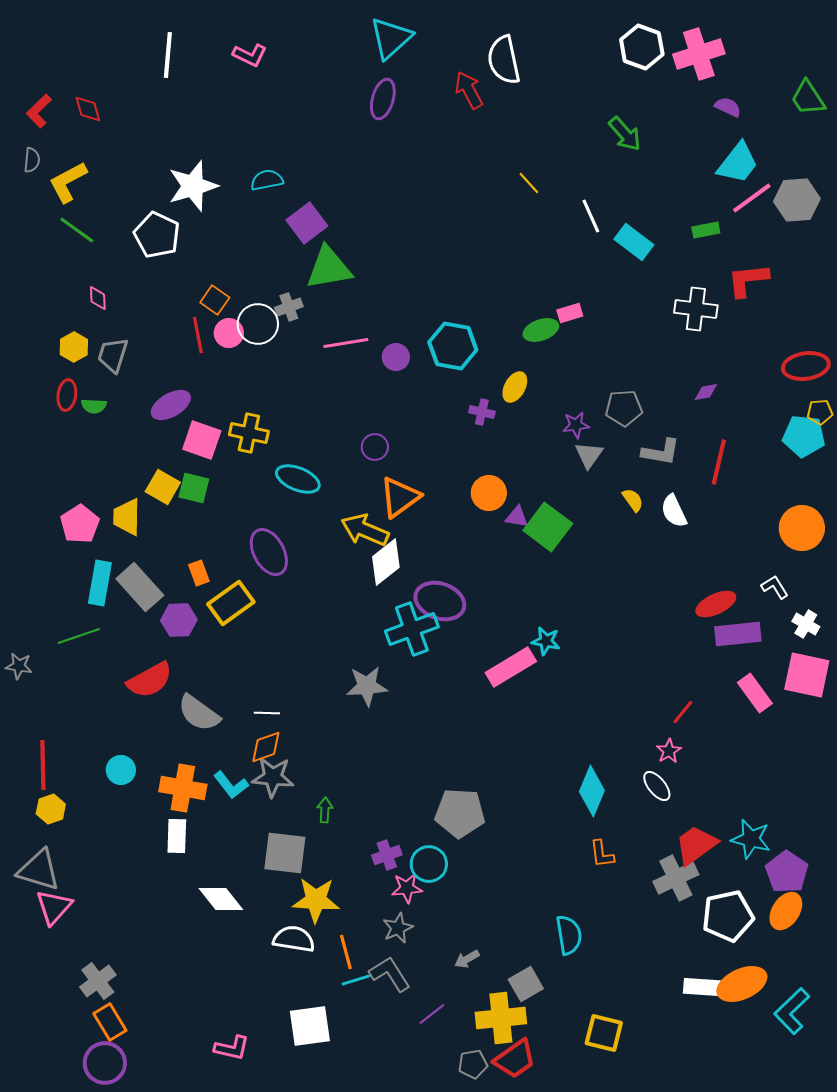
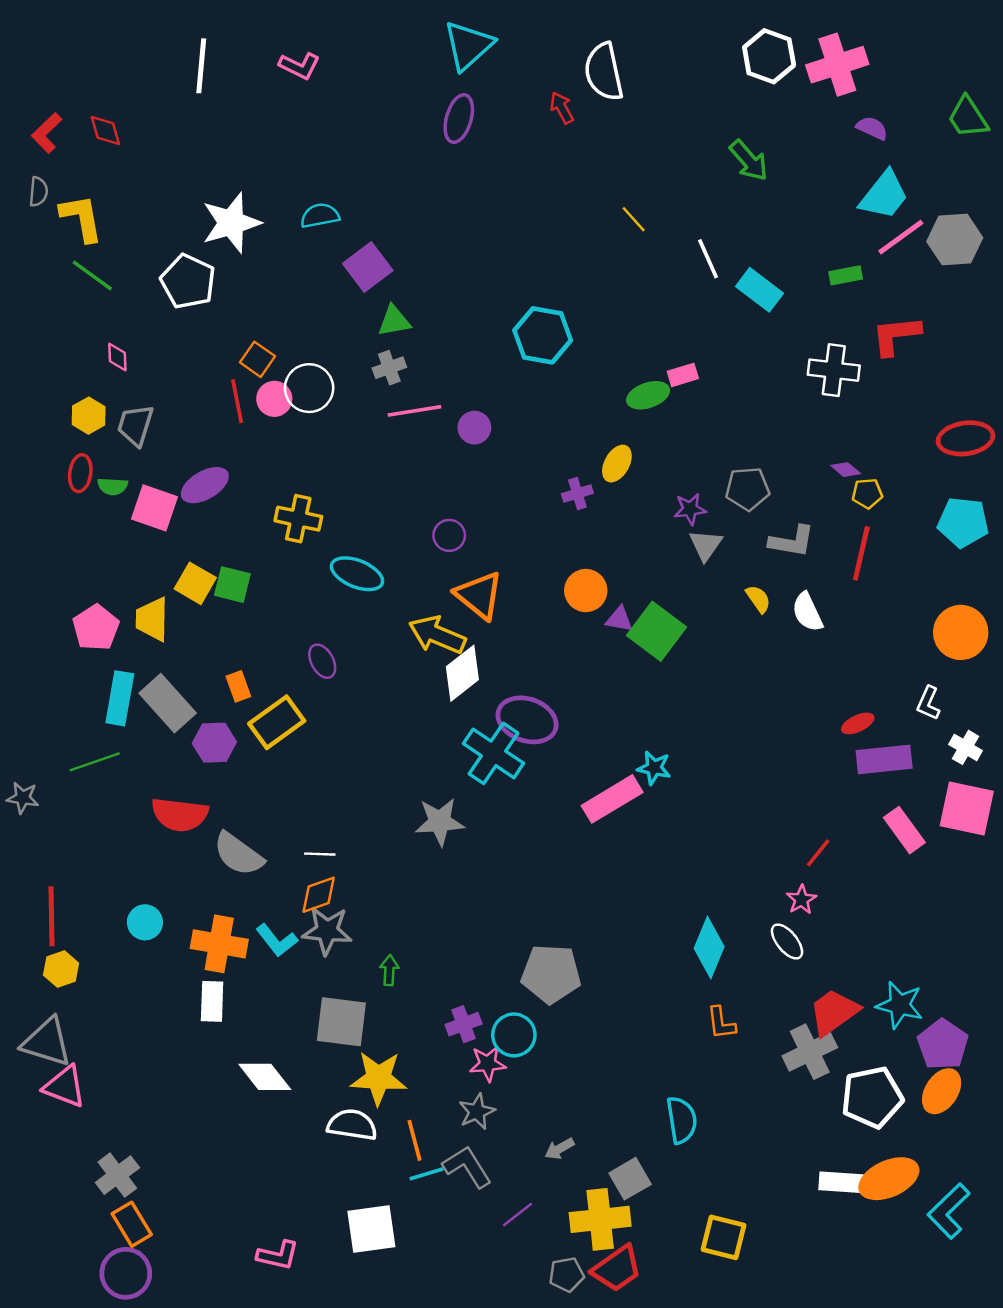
red arrow: (469, 90) -> (562, 108), size x0.7
yellow L-shape: (68, 182) -> (81, 218), turned 108
green triangle: (329, 268) -> (394, 321), size x0.6
gray cross: (289, 307) -> (389, 368), moved
cyan hexagon: (453, 346) -> (543, 335), moved
purple diamond: (706, 392) -> (846, 470), turned 50
purple cross: (482, 412) -> (577, 493), turned -30
yellow pentagon: (820, 412) -> (867, 493), moved
pink square: (202, 440) -> (155, 508), moved
orange triangle: (400, 497) -> (479, 595), turned -45
purple ellipse: (269, 552) -> (322, 661), size x0.6
white L-shape: (775, 587) -> (928, 703), turned -124
red ellipse: (716, 604) -> (858, 723), size x0.7
cyan cross: (412, 629) -> (494, 753), turned -36
red semicircle: (150, 680) -> (180, 815), turned 36
pink triangle: (54, 907) -> (65, 1086), turned -51

